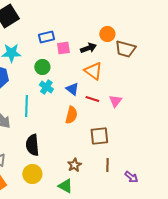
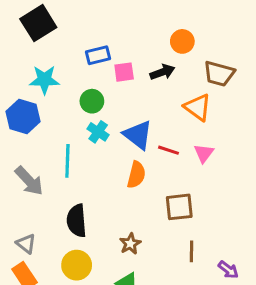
orange circle: (107, 34) -> (182, 41), moved
orange triangle: (93, 71) -> (198, 107), moved
blue triangle: (72, 89) -> (138, 135), size x1.5
brown star: (74, 165) -> (130, 244), moved

